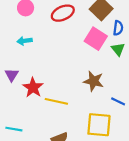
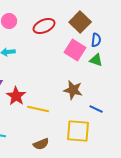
green triangle: (118, 49) -> (96, 60), turned -32

